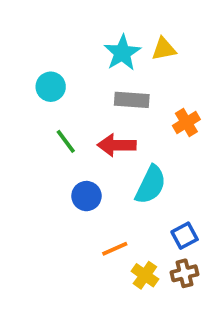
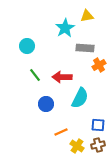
yellow triangle: (164, 49) -> (87, 16), moved
gray rectangle: (132, 100) -> (85, 48), moved
blue square: (185, 236) -> (98, 125), turned 32

